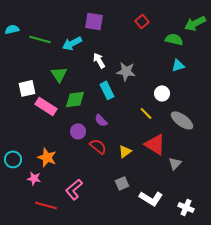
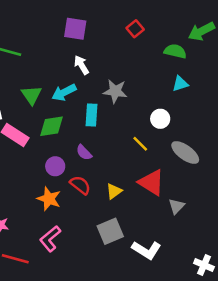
cyan arrow: (72, 43) -> (64, 92), moved
white arrow: (99, 60) -> (81, 65), moved
cyan rectangle: (107, 90) -> (91, 115), turned 30
orange star: (47, 157) -> (49, 199), moved
gray square: (122, 183) -> (110, 231), size x1.5
white cross: (186, 207) -> (204, 265), moved

